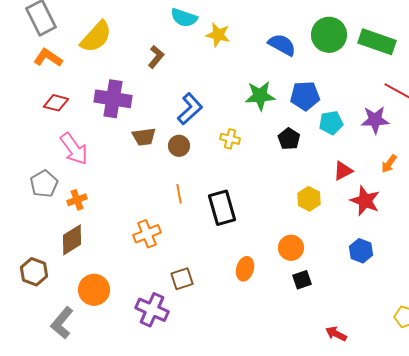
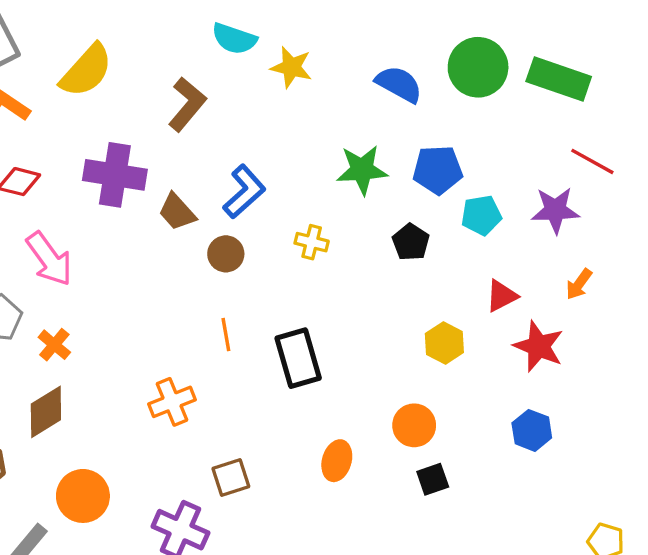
brown L-shape: (156, 57) -> (187, 104), size x1.4
brown trapezoid: (144, 137) -> (177, 212), moved, turned 55
orange cross: (77, 200) -> (54, 345), turned -30

